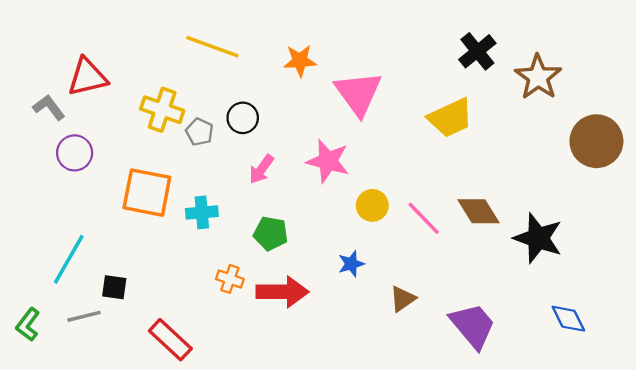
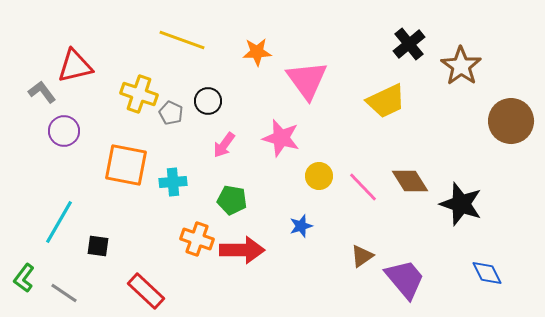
orange cross: (230, 279) -> (197, 239), size x1.4
brown triangle: (403, 299) -> (362, 256), moved
gray line: (84, 316) -> (64, 293), moved, turned 48

